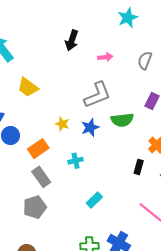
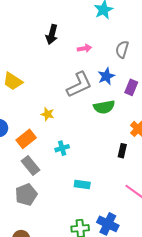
blue star: (90, 127) -> (106, 76), moved
cyan rectangle: (94, 200) -> (82, 184), turned 56

